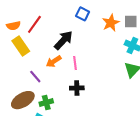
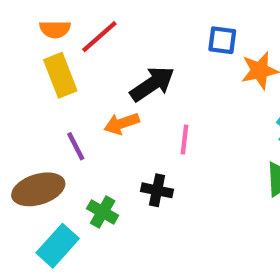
blue square: (83, 14) -> (222, 40), moved, turned -32
pink line: (75, 63) -> (185, 140), moved
green cross: (46, 102) -> (103, 212), moved, turned 32

